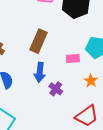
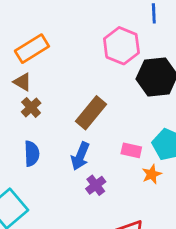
orange star: (91, 81) -> (152, 174), moved

